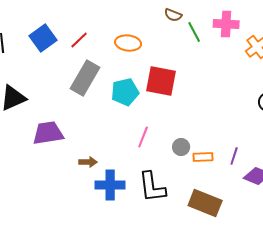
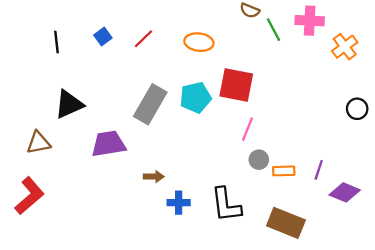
blue square: (43, 38) -> (103, 36), size x0.6
gray rectangle: (85, 78) -> (150, 104), moved
pink line: (143, 137) -> (248, 129), moved
blue cross: (110, 185) -> (179, 203), size x0.7

